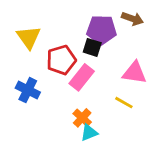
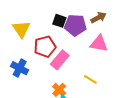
brown arrow: (132, 19) -> (98, 17), turned -49
black square: (92, 47) -> (59, 21), moved
pink triangle: (134, 73) -> (99, 44), moved

